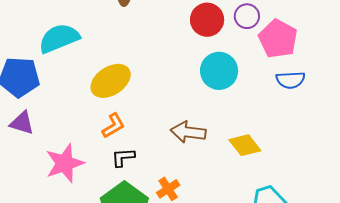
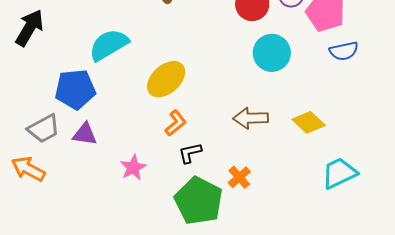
pink star: (65, 163) -> (133, 168), size x0.7

